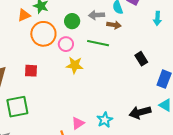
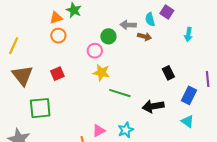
green circle: (72, 21) -> (108, 36), moved
orange circle: (43, 34) -> (58, 36), moved, size x0.6
green line: (98, 43) -> (120, 93), moved
red square: (31, 71) -> (57, 74), turned -32
black arrow: (140, 112) -> (153, 106), moved

